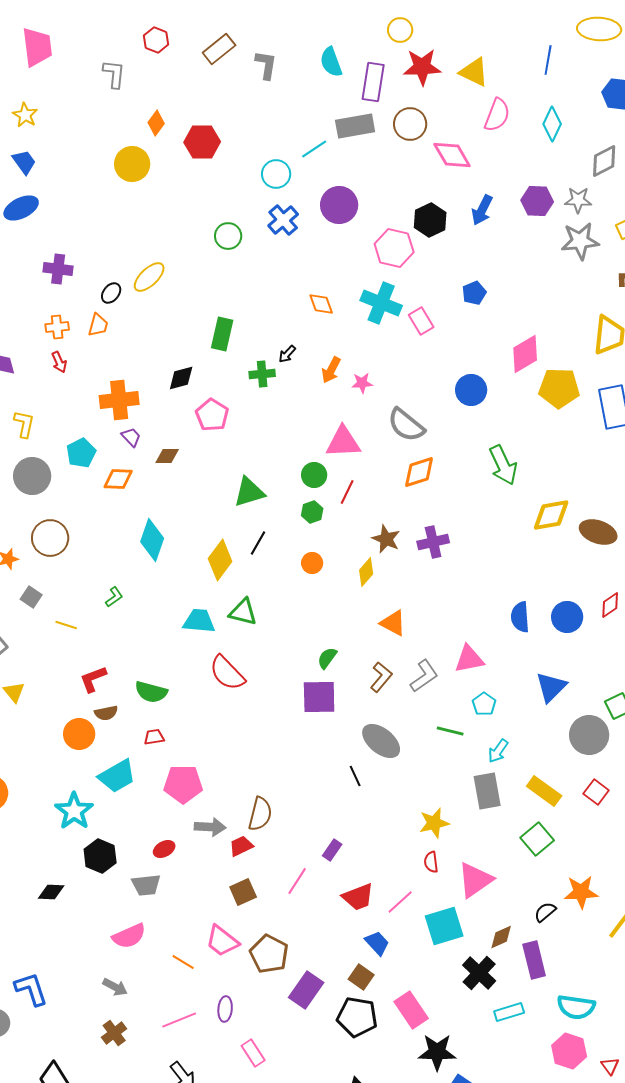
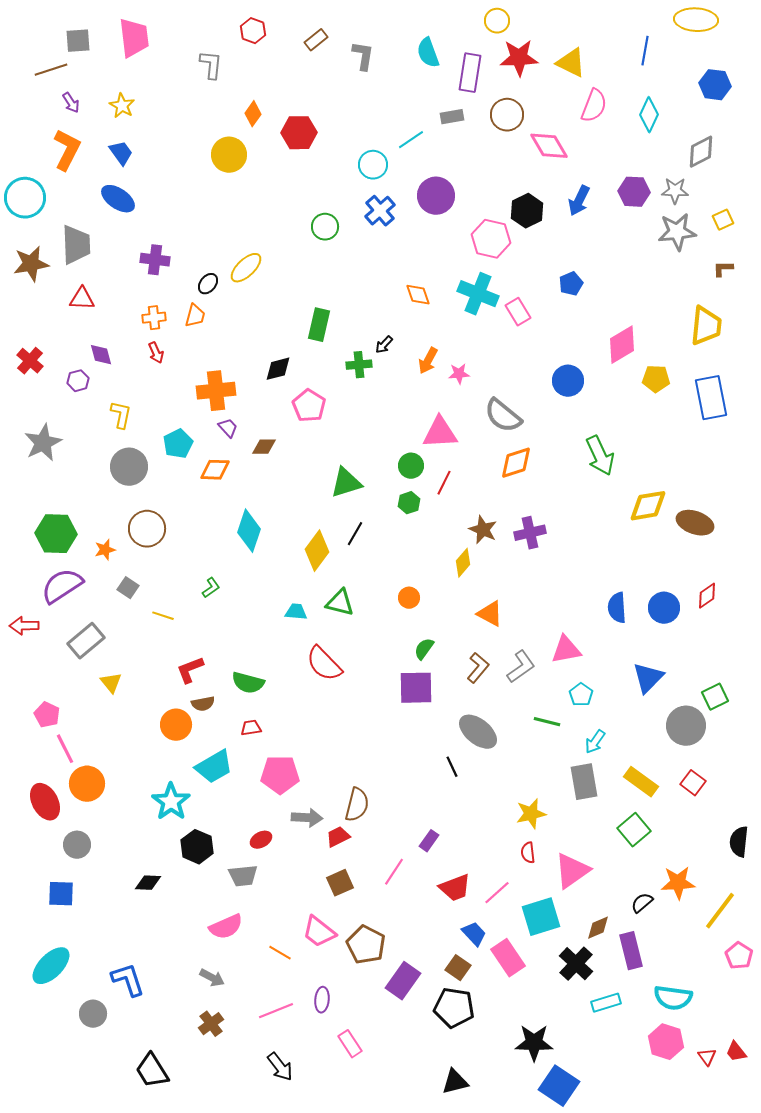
brown rectangle: (219, 49) -> (316, 40), size x0.7
gray rectangle: (355, 126) -> (452, 117), size x0.6
blue ellipse: (21, 208) -> (118, 199), turned 60
yellow pentagon: (559, 388) -> (656, 379), size x0.7
orange circle: (312, 563) -> (409, 598), moved
cyan trapezoid: (199, 621) -> (296, 612), size x0.7
pink rectangle: (411, 1010) -> (508, 958), moved

